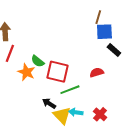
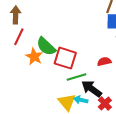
green semicircle: (38, 61) -> (46, 46), size x1.5
black arrow: (49, 103) -> (92, 89), moved, size x1.5

